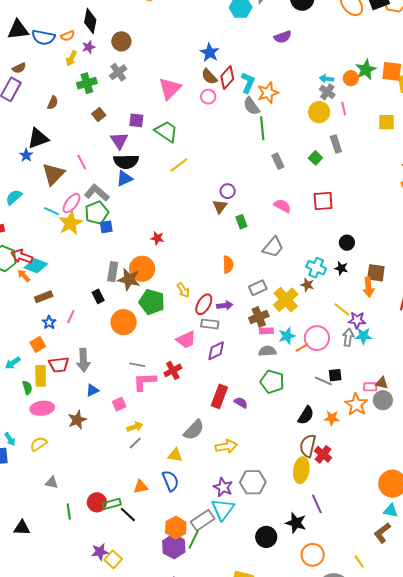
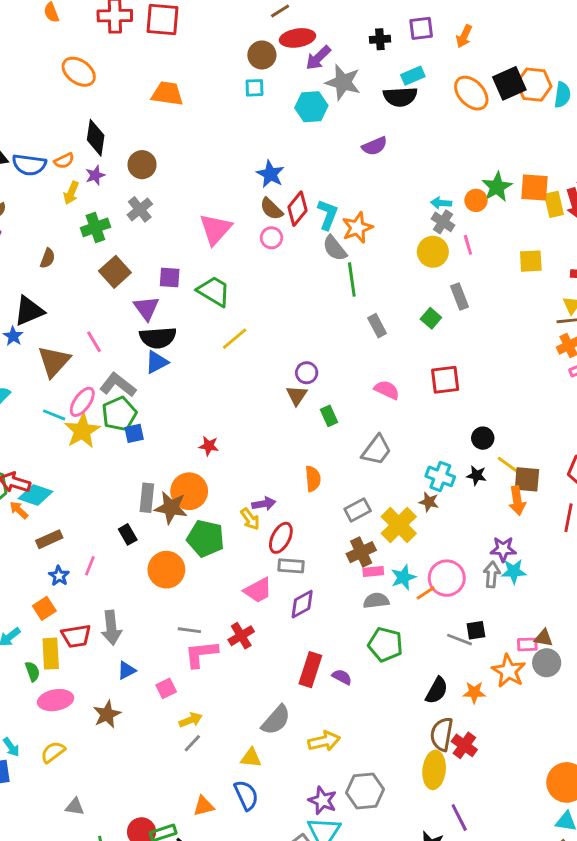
brown square: (99, 114) -> (115, 272), size x1.5
purple arrow: (225, 305) -> (264, 504), moved
yellow line: (342, 310) -> (509, 465), moved

